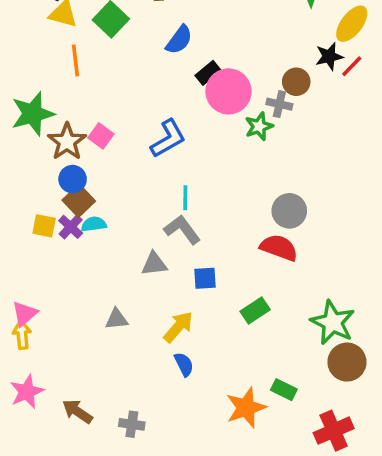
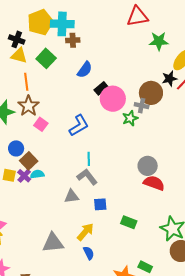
brown circle: (296, 82) -> (151, 93), size x1.5
brown star: (67, 142) -> (28, 106), moved
blue circle: (73, 179) -> (16, 148), moved
red semicircle: (279, 248) -> (154, 183), moved
green rectangle: (255, 310) -> (129, 222), turned 56
gray triangle: (117, 319) -> (53, 243), moved, size x1.6

